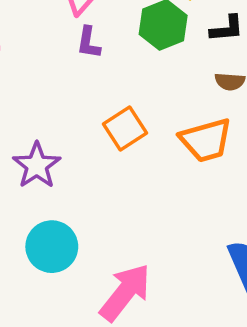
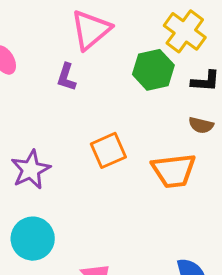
purple L-shape: (88, 43) -> (66, 77), moved

